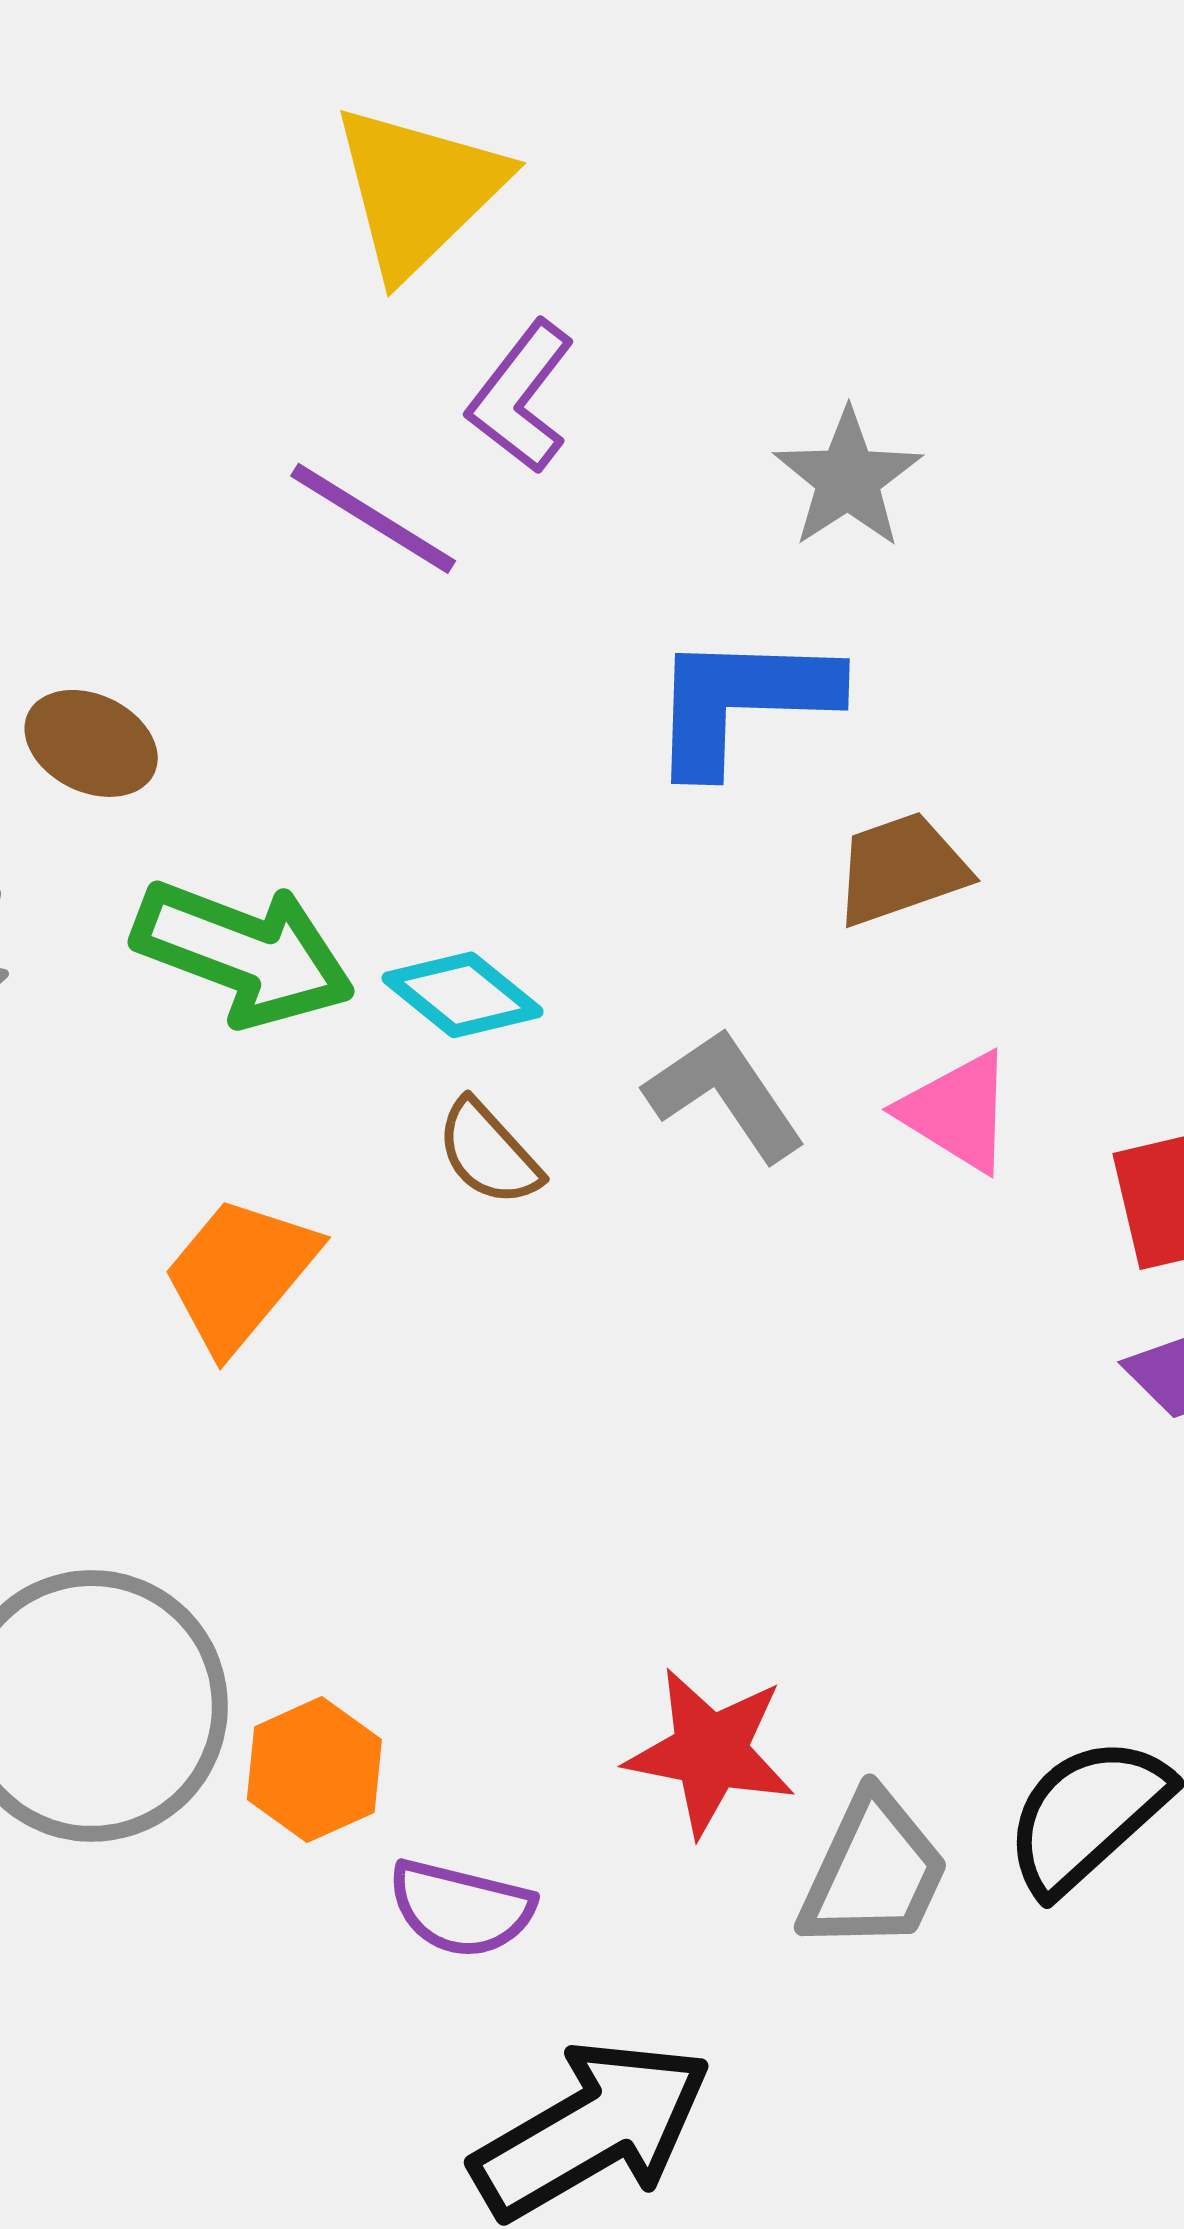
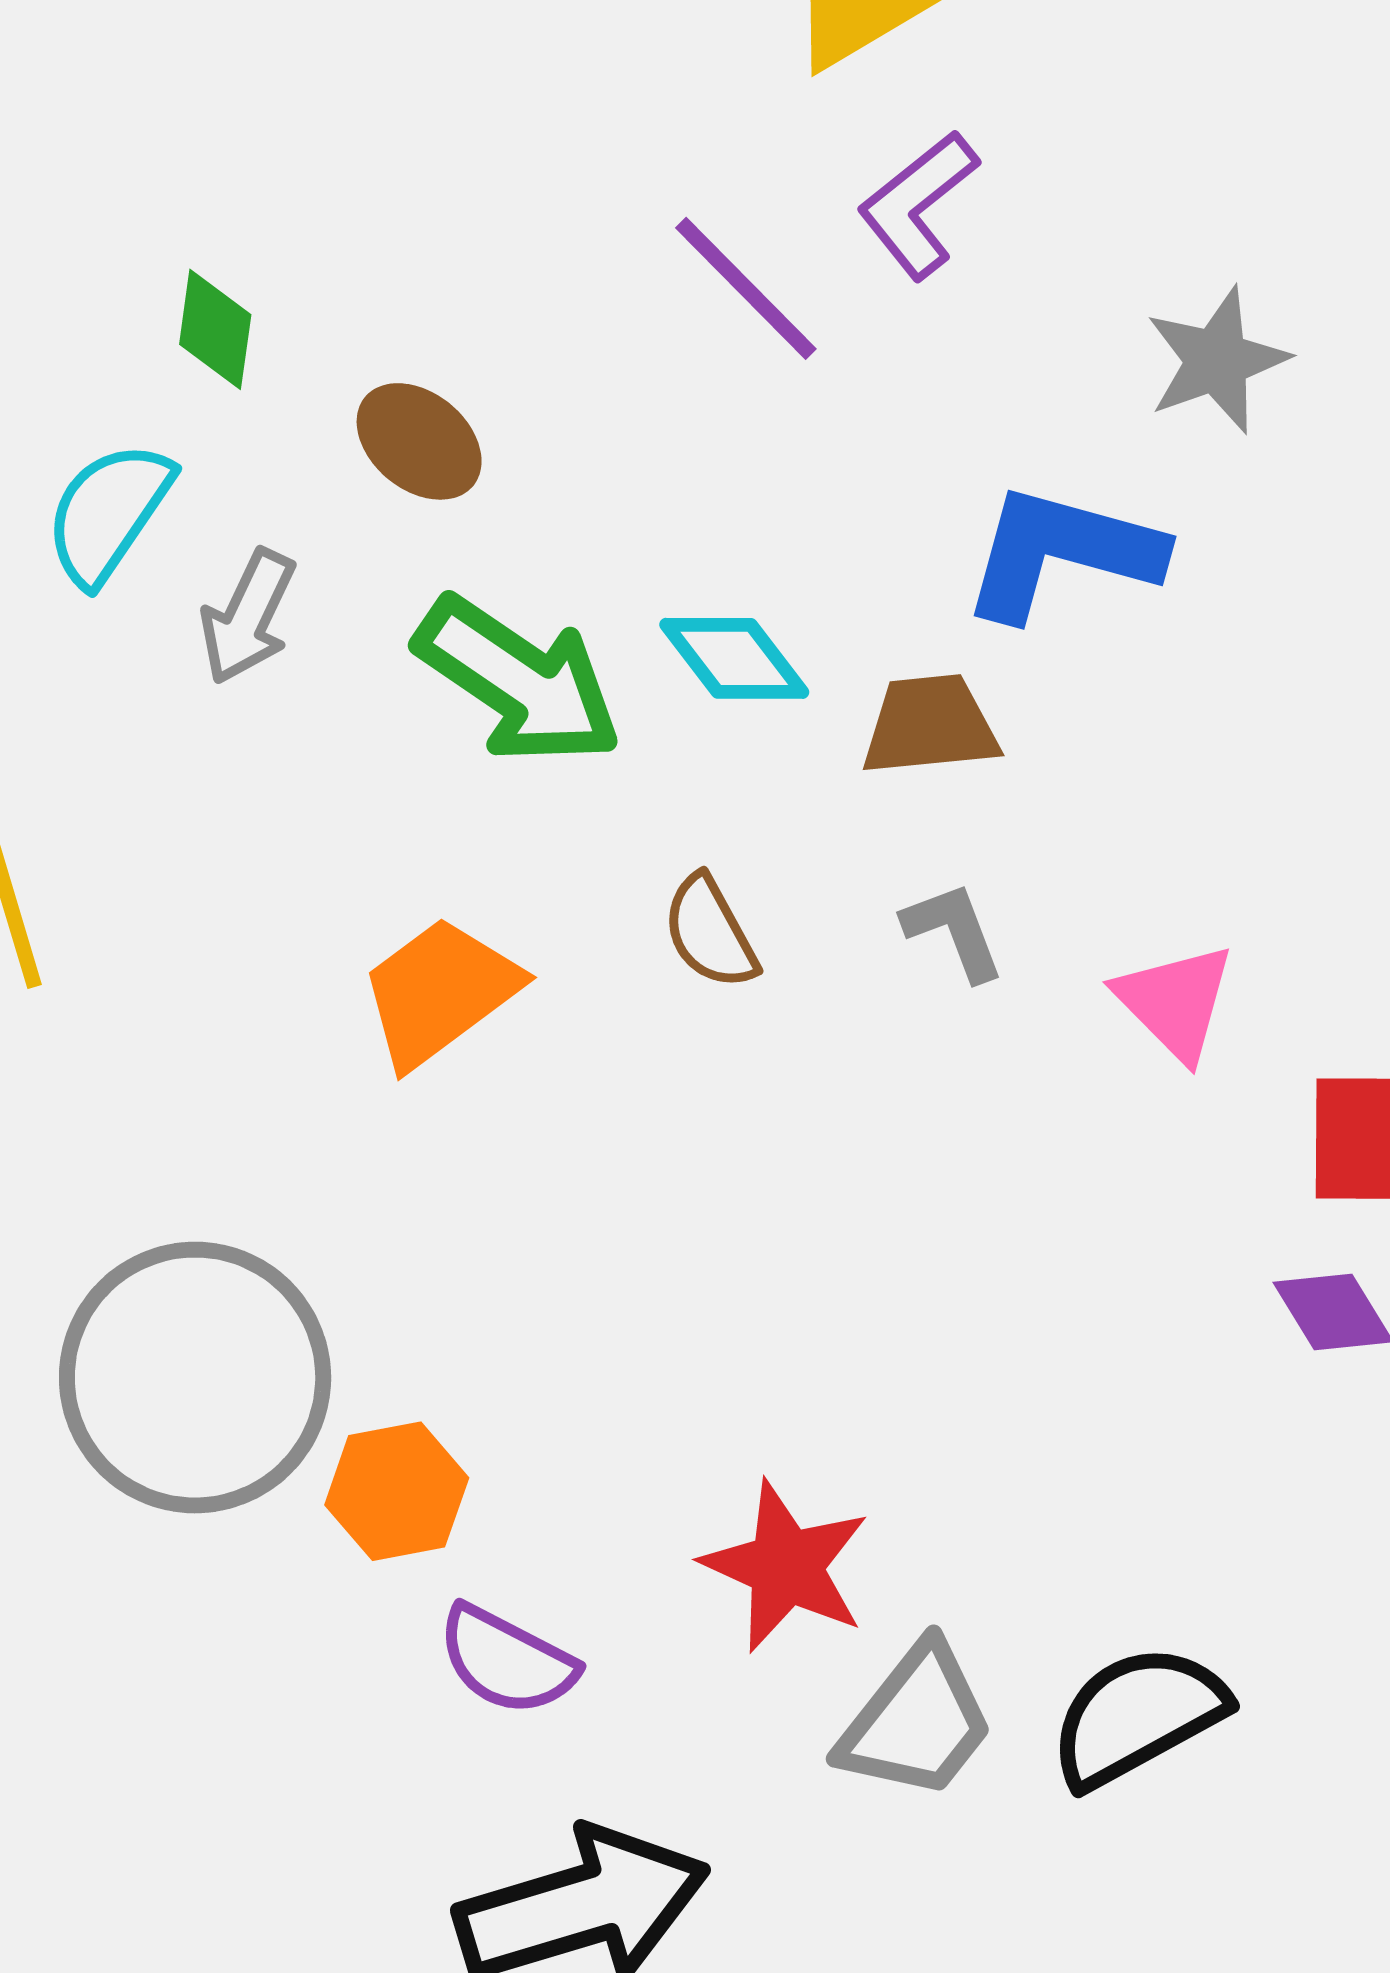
brown trapezoid: (901, 869) -> (930, 725), moved
cyan diamond: (463, 995) -> (734, 658), moved
gray L-shape: (725, 1095) -> (954, 931), size x0.7

